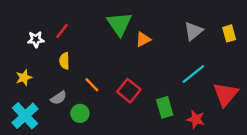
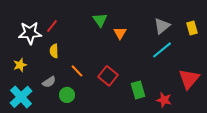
green triangle: (119, 24) -> (100, 20), size x0.7
white star: (36, 39) -> (30, 33), size x1.6
orange triangle: (143, 39) -> (120, 33), turned -32
cyan line: (193, 74) -> (162, 50), moved

